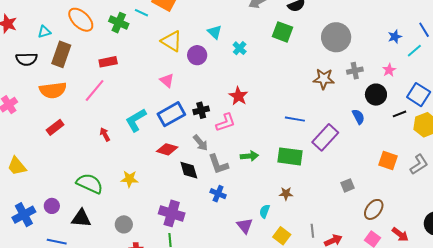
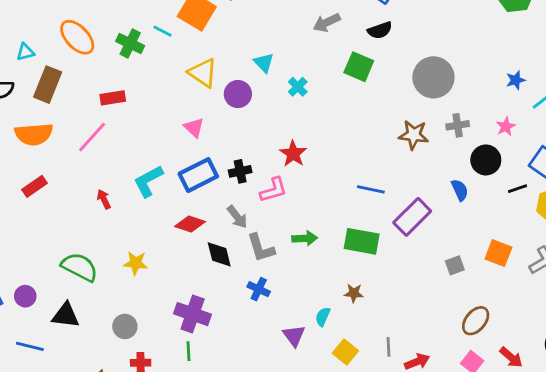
gray square: (347, 185) -> (455, 265), moved

